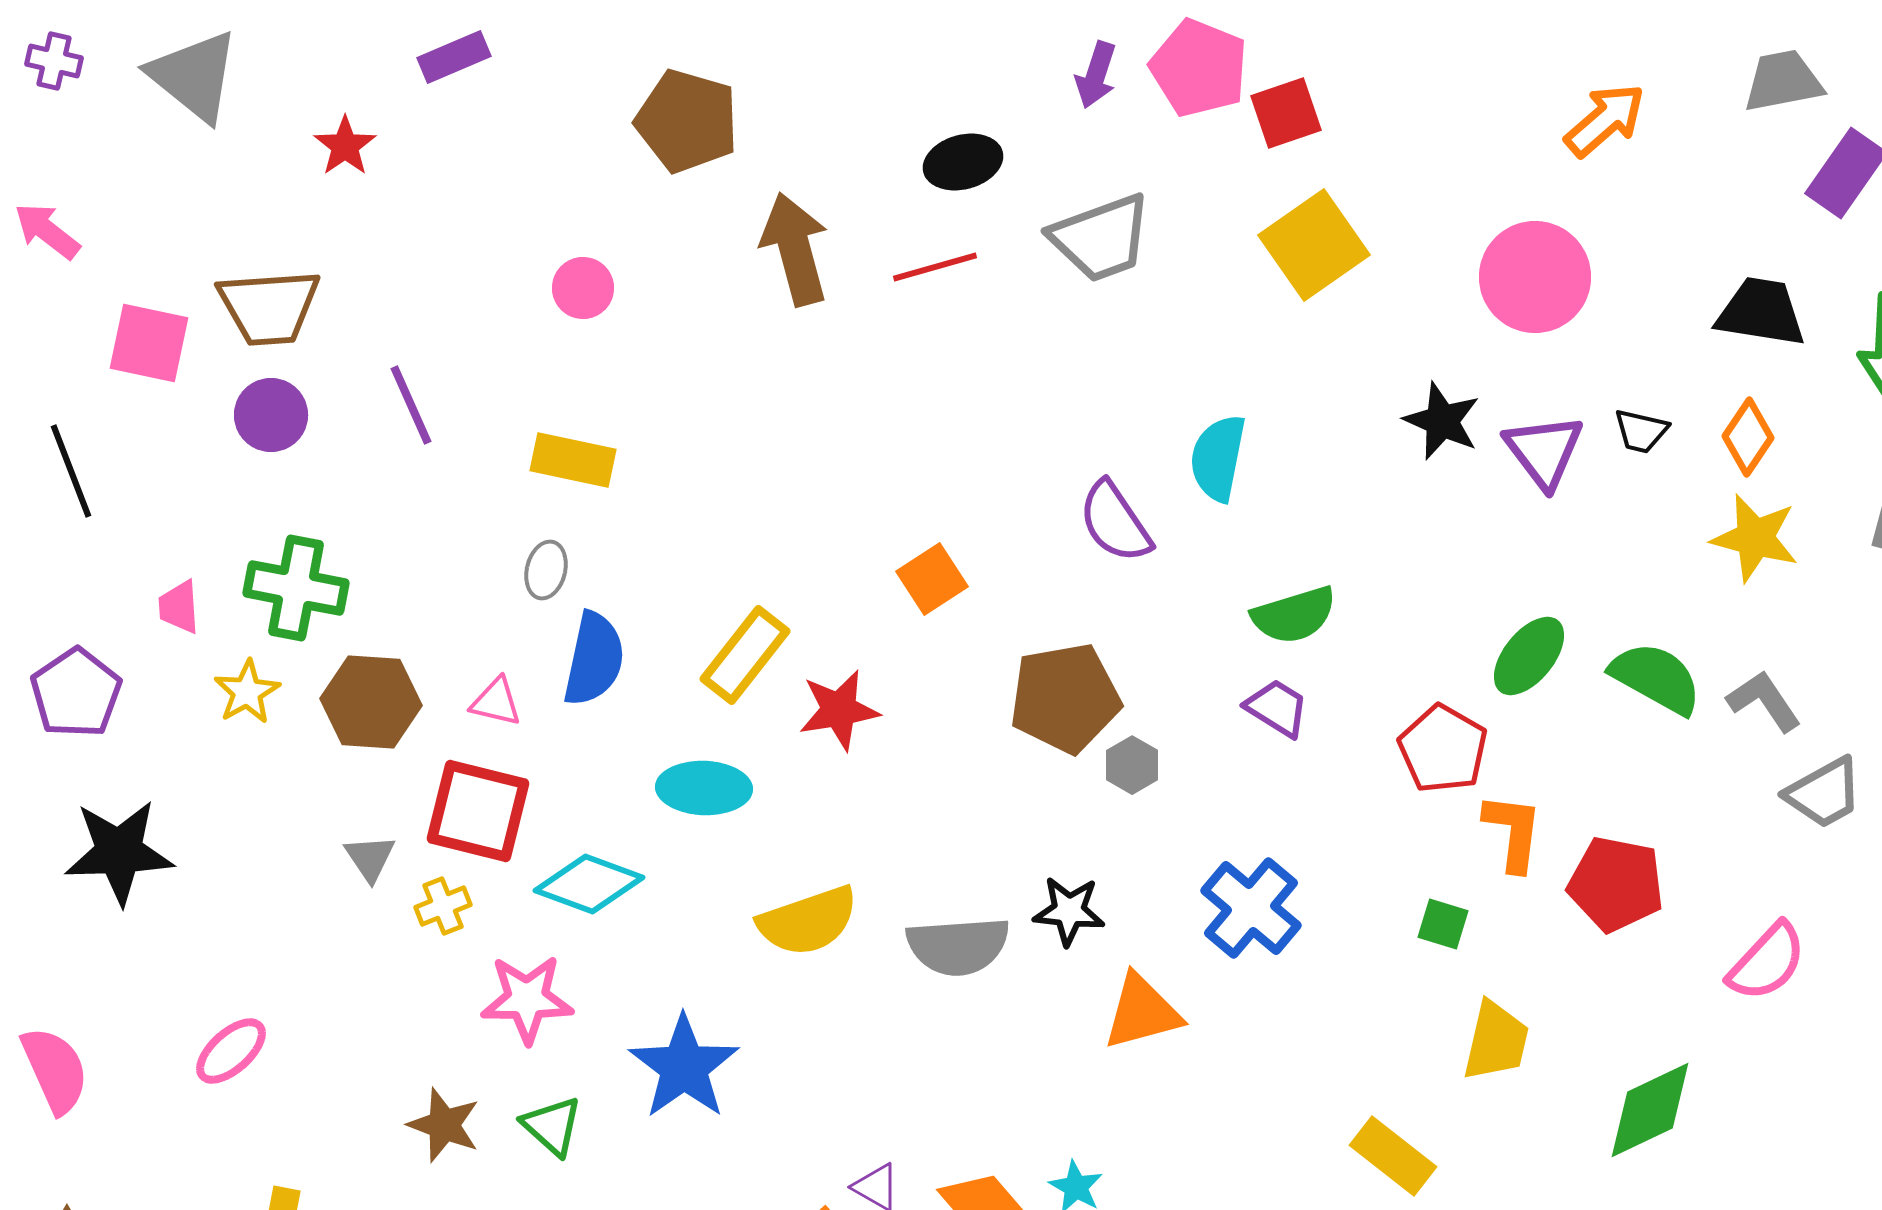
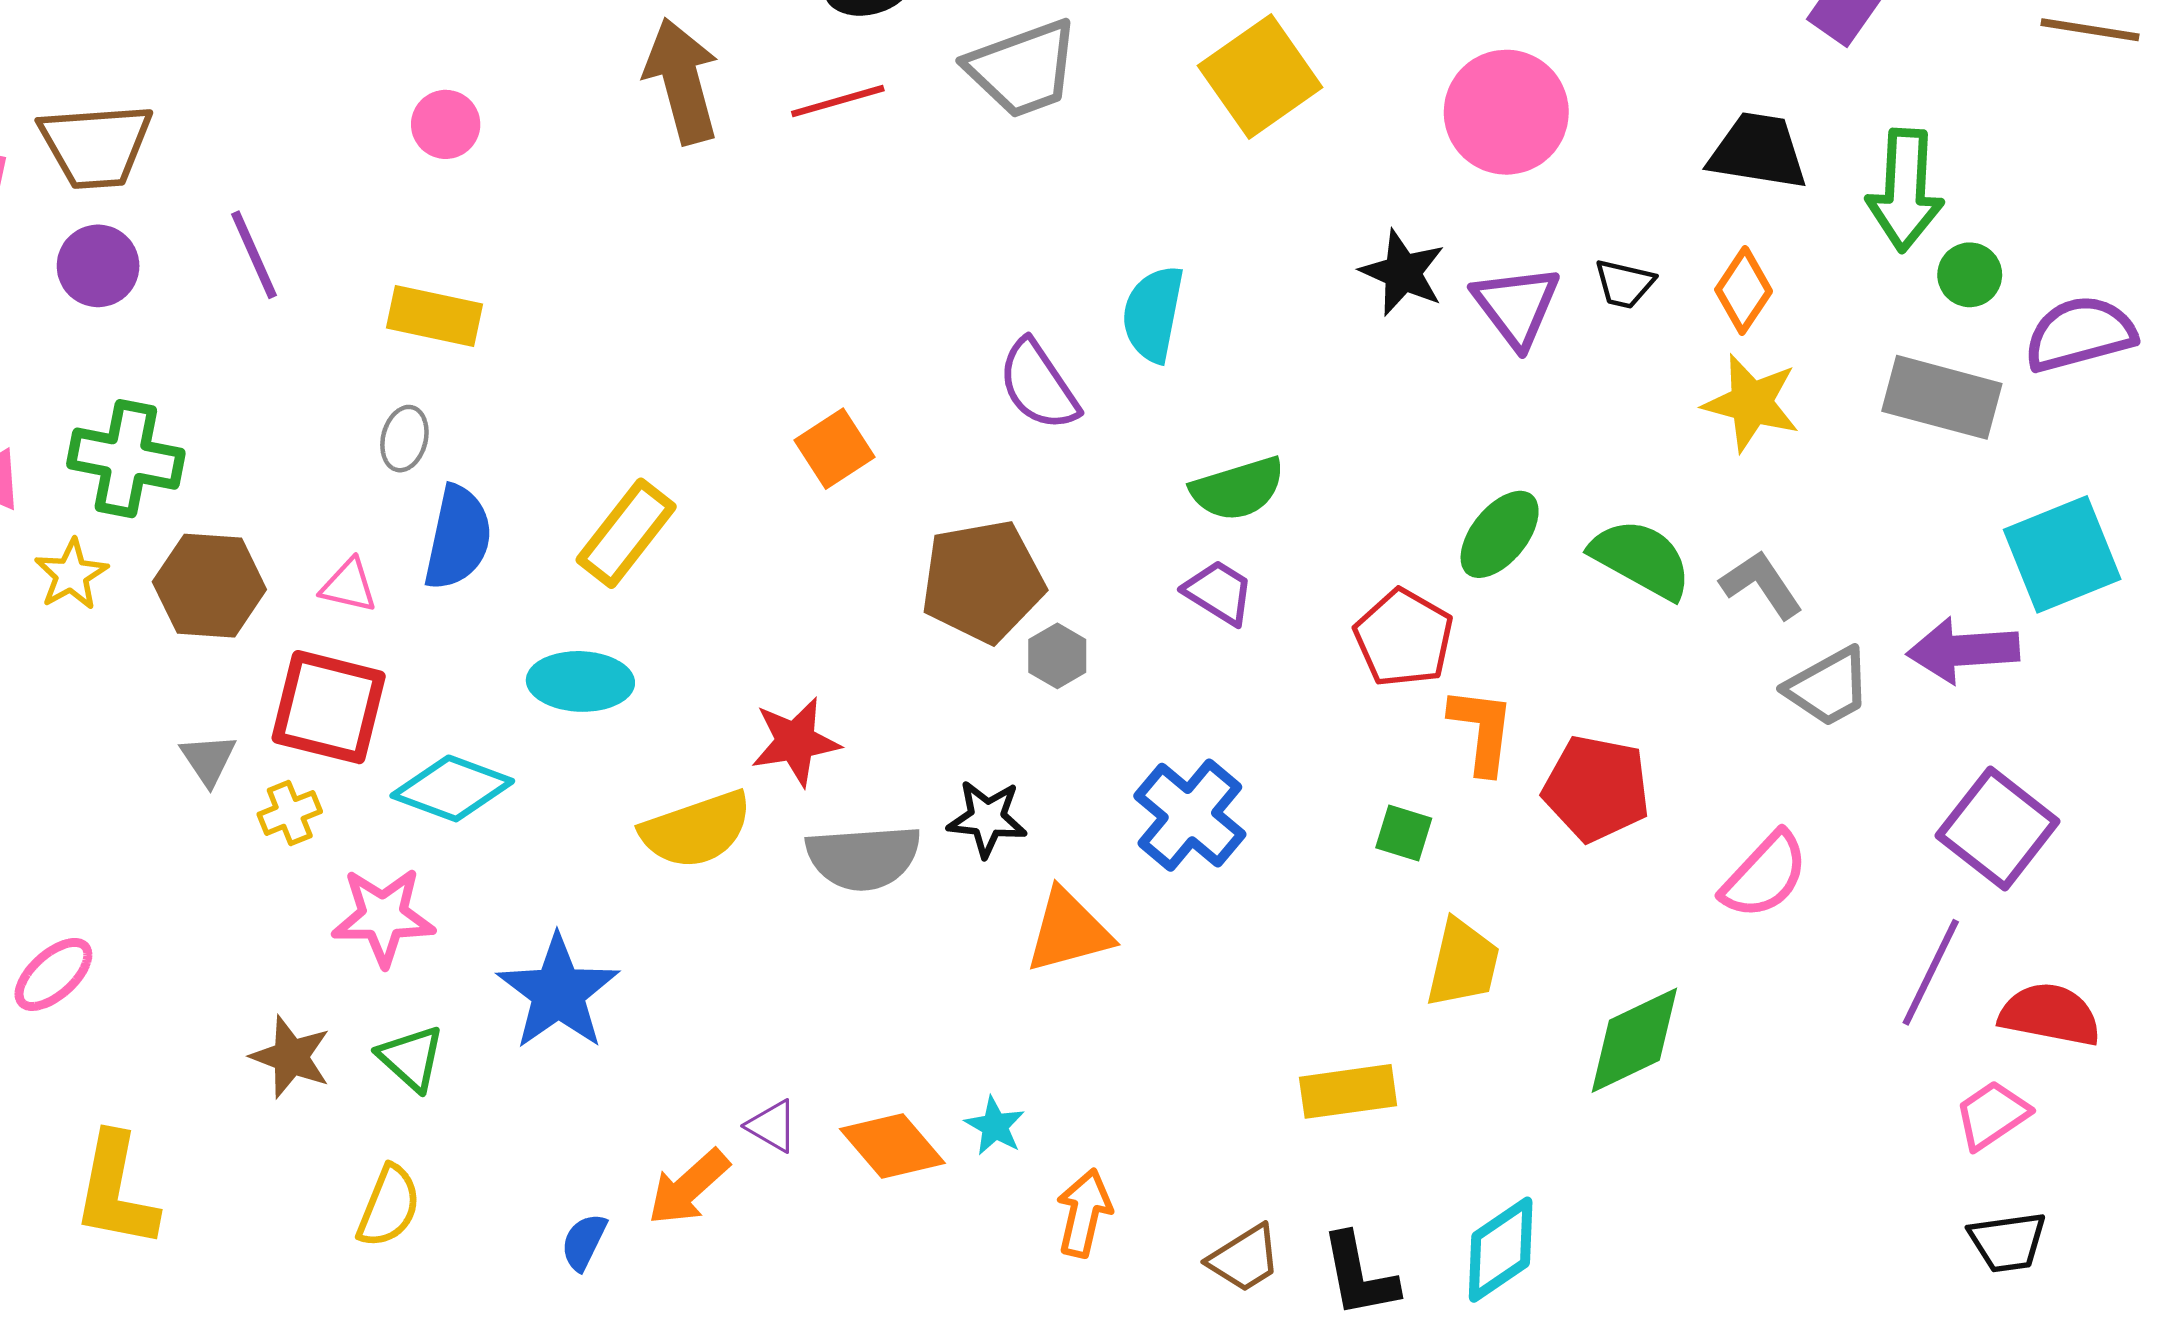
red star: (839, 710) -> (795, 742), moved
yellow rectangle: (1393, 1156) -> (1348, 1091), turned -46

